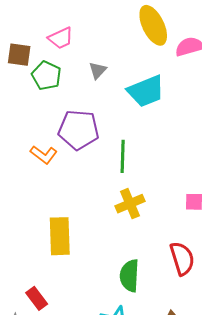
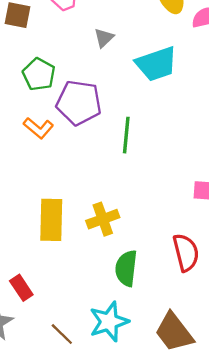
green pentagon: (46, 76) -> (39, 74), moved
yellow cross: (130, 204) -> (103, 219), moved

